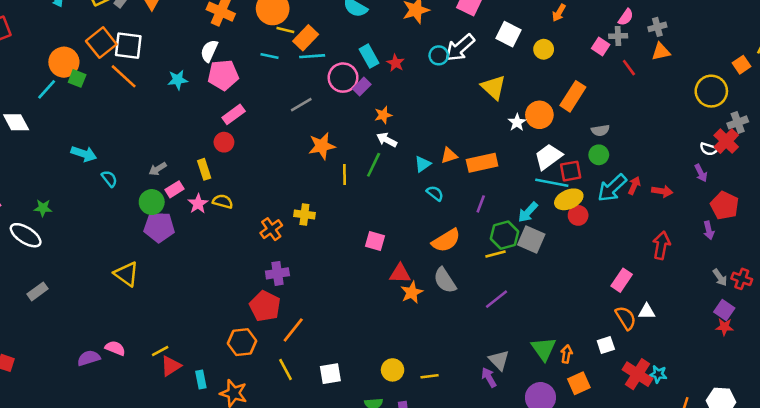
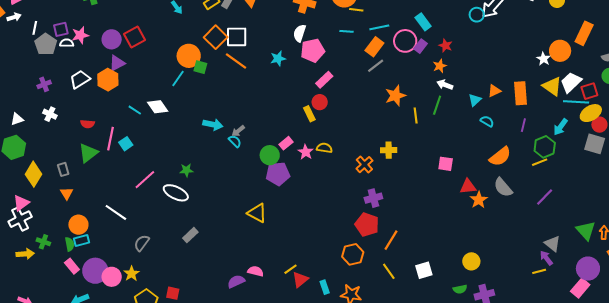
orange rectangle: (306, 38) -> (374, 47), moved
red star: (396, 63) -> (446, 46), moved
yellow triangle: (493, 87) -> (552, 86), moved
orange rectangle: (482, 163) -> (520, 93), turned -75
gray arrow: (158, 169) -> (238, 131), moved
yellow rectangle: (204, 169) -> (309, 114), moved
gray square: (531, 239) -> (595, 144), moved
yellow line: (430, 376) -> (539, 271), moved

